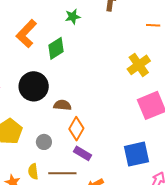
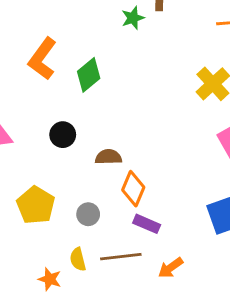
green star: (73, 17) -> (133, 18), moved
black circle: (34, 86) -> (63, 135), size x0.6

